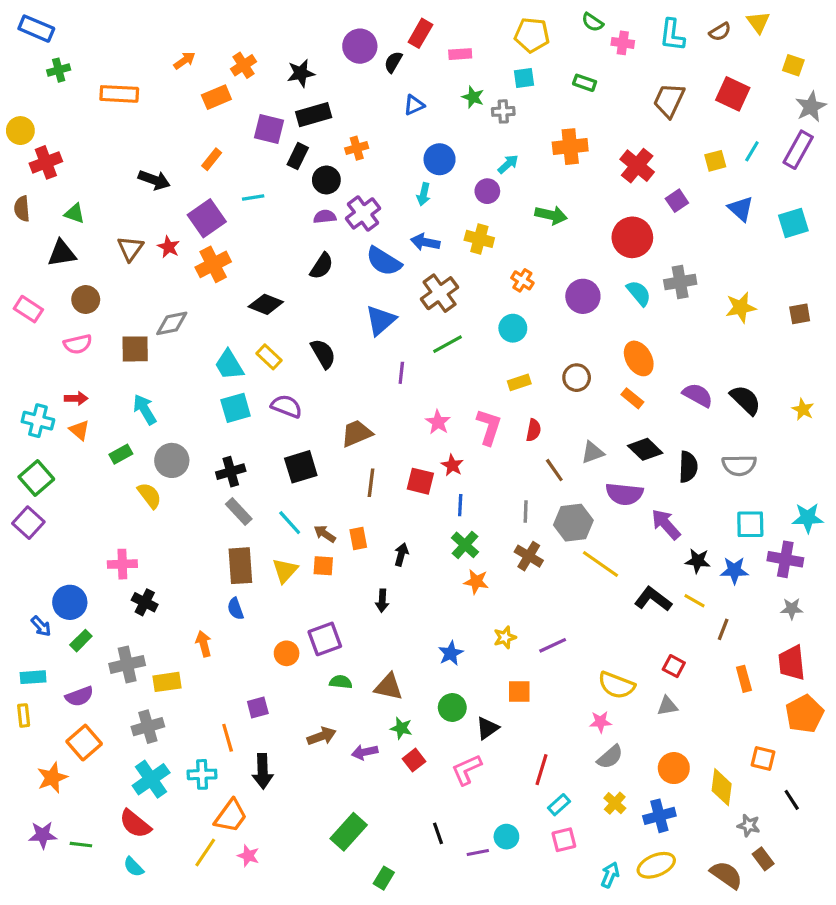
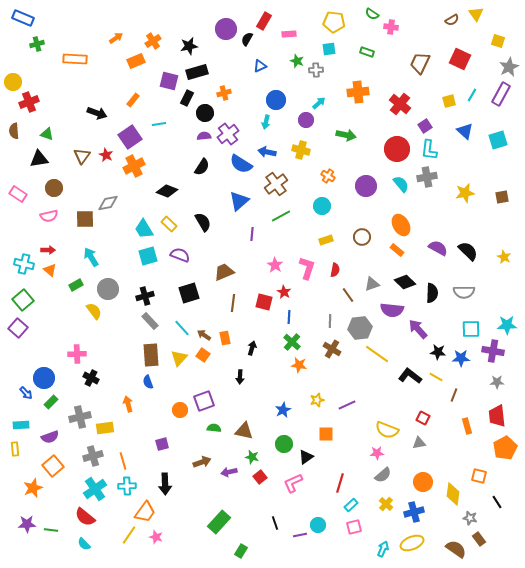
cyan L-shape: (672, 35) -> (429, 150), moved
orange square: (323, 566) -> (203, 355), turned 32
orange line: (228, 738) -> (123, 461), moved

